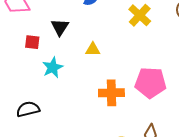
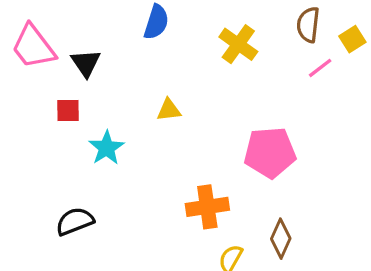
black triangle: (60, 27) -> (86, 63), moved
orange cross: (111, 93) -> (207, 207), moved

